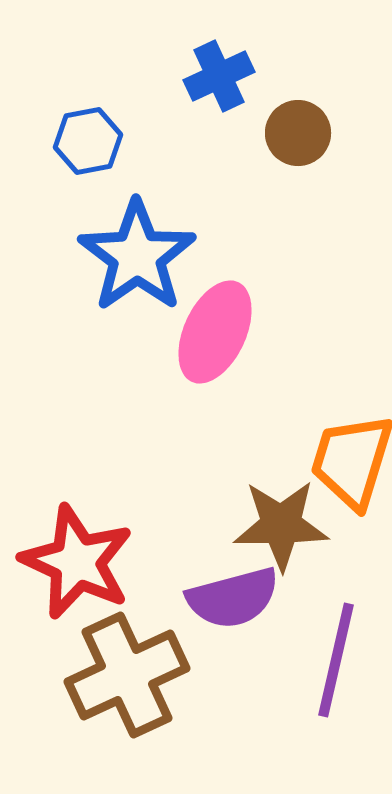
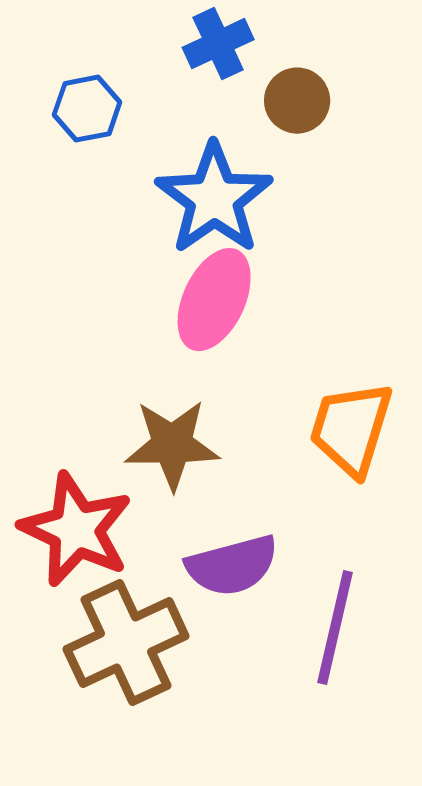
blue star: (137, 256) -> (214, 199), moved
brown star: (281, 525) -> (172, 445), moved

